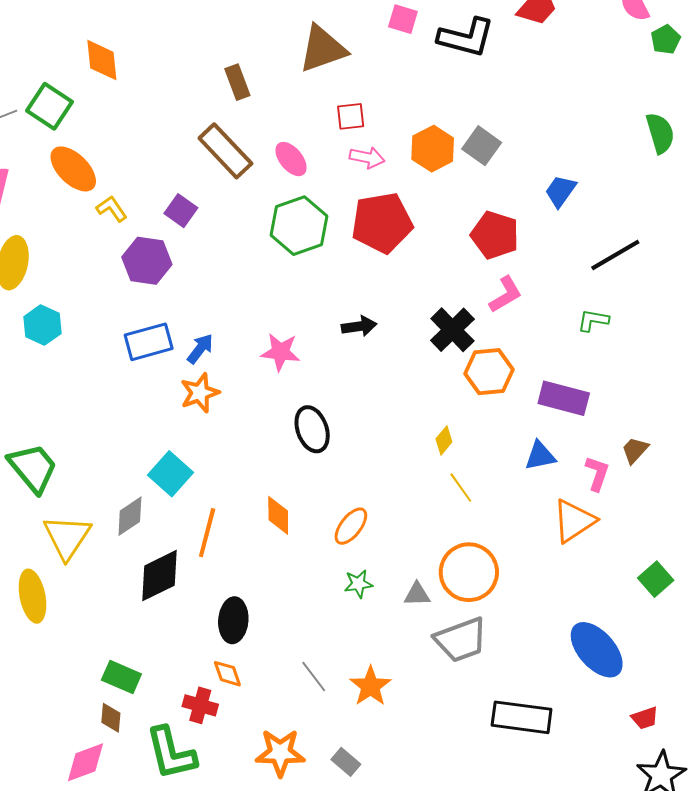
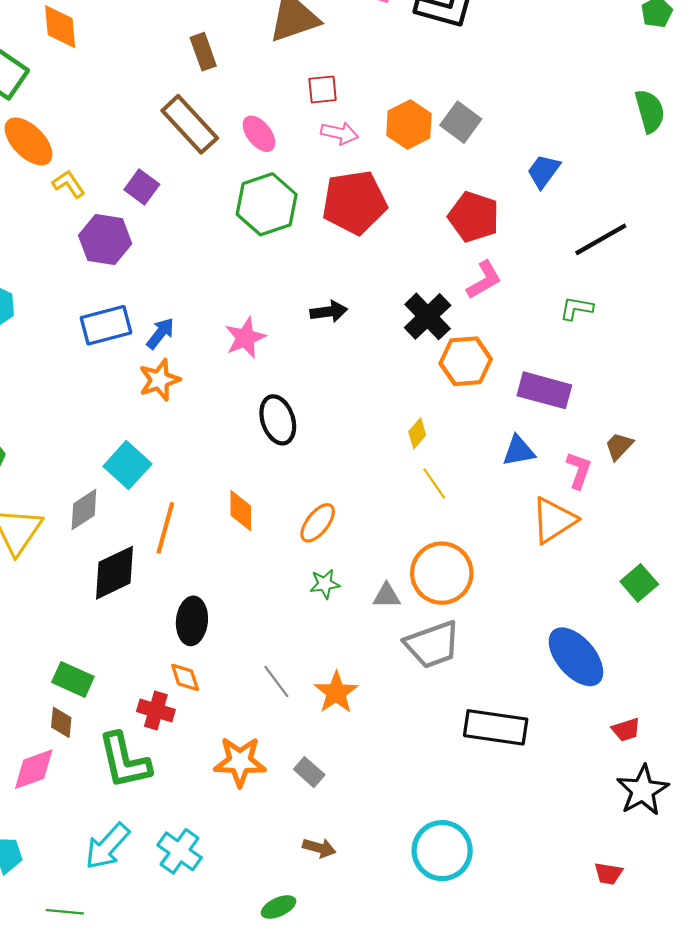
pink star: (280, 352) -> (245, 338), turned -30

